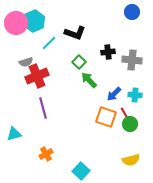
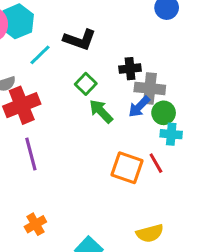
gray cross: (132, 60) -> (150, 88), moved
blue arrow: (114, 94) -> (139, 107), moved
green circle: (130, 124) -> (164, 113), moved
yellow semicircle: (131, 160) -> (150, 233), moved

